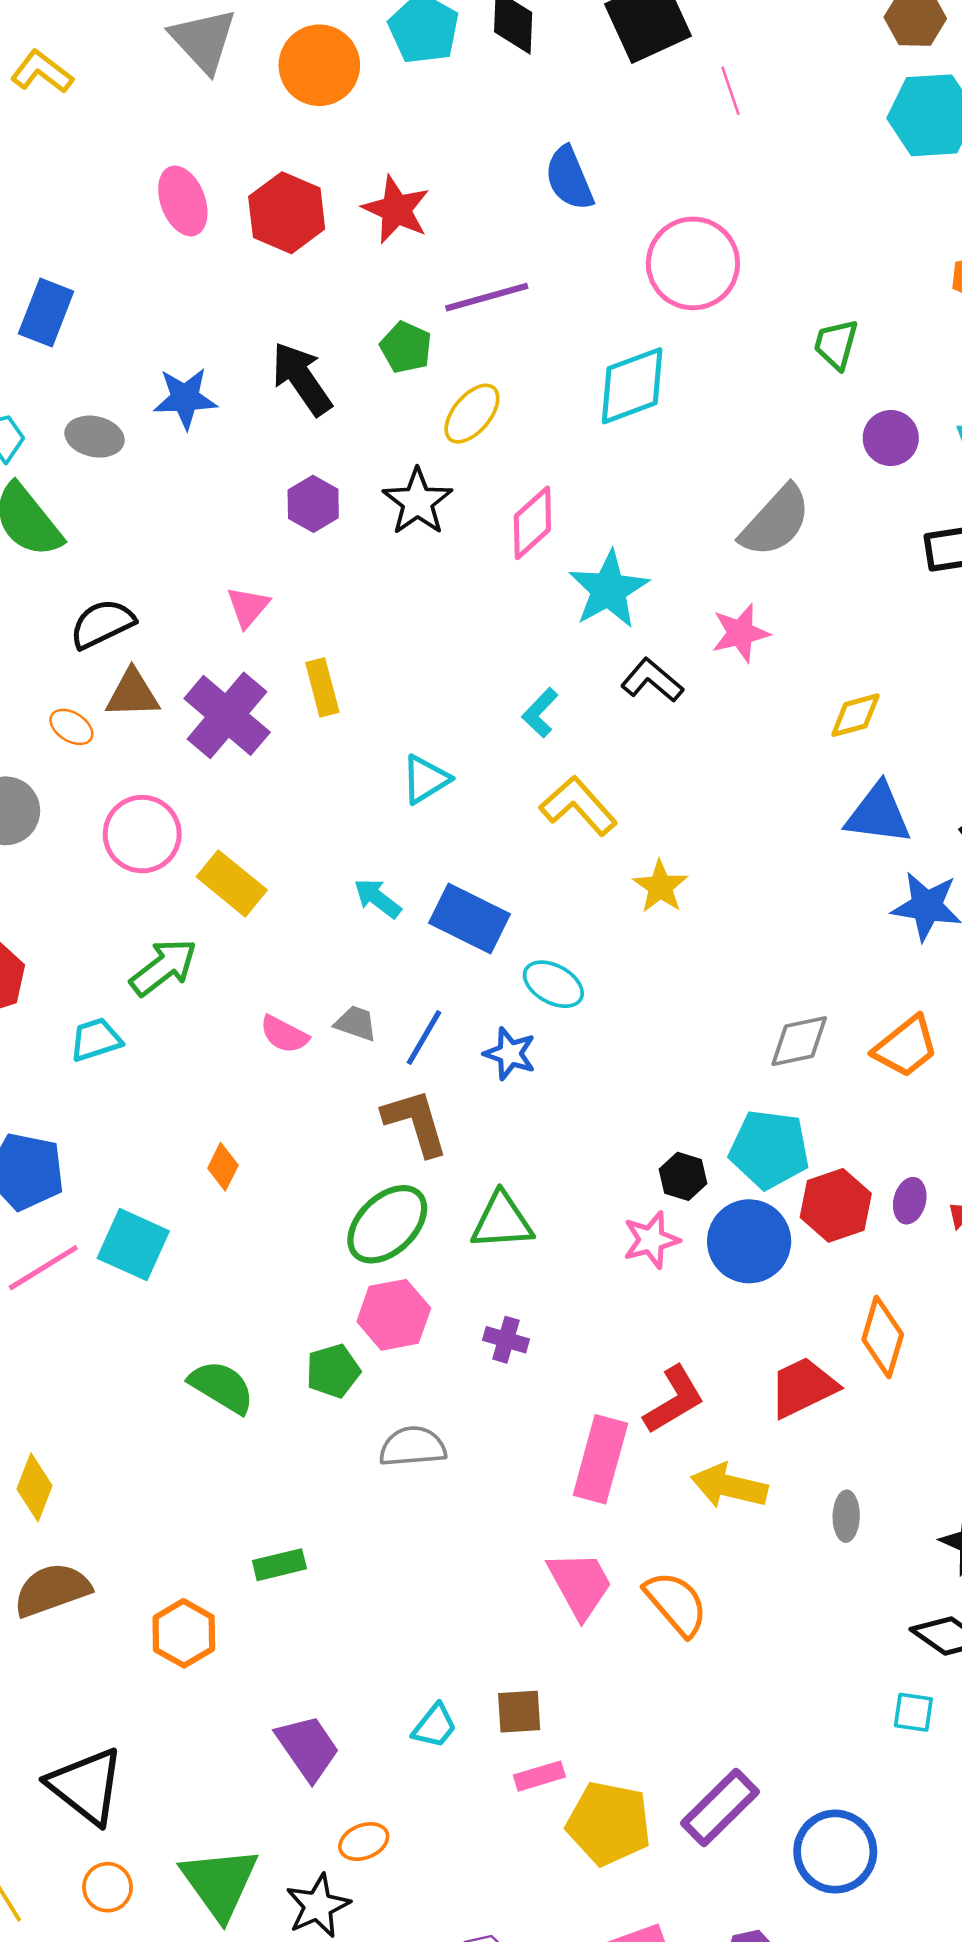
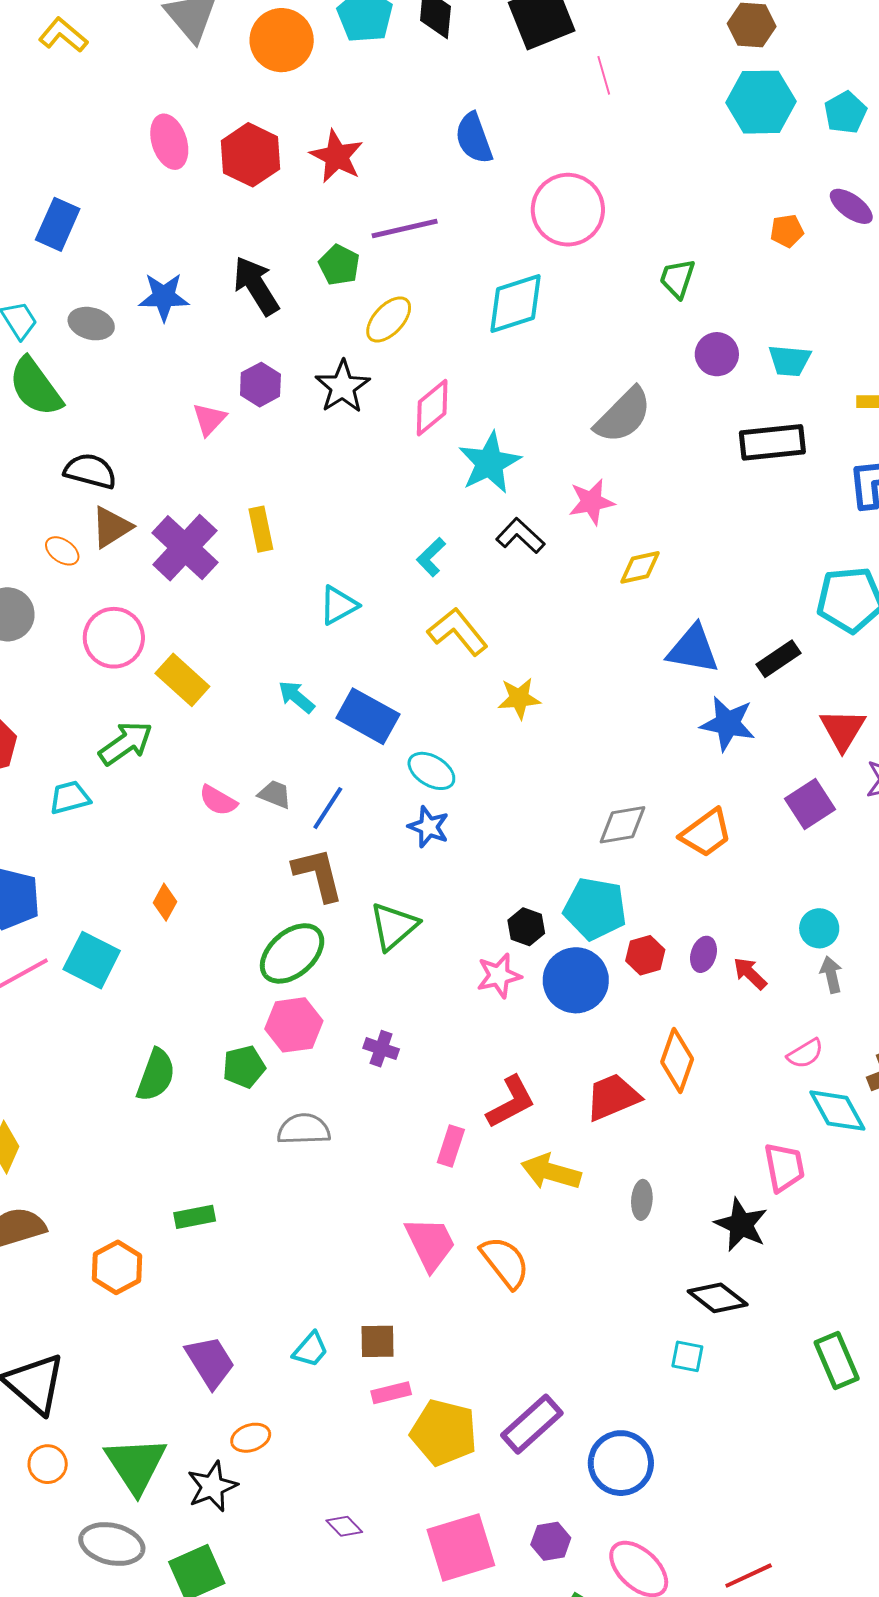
pink triangle: (248, 607) -> (209, 419), moved
black semicircle: (102, 624) -> (90, 471), turned 38
brown triangle: (133, 694) -> (111, 527), turned -33
yellow diamond: (855, 715) -> (640, 567), moved
yellow star: (660, 887) -> (519, 698), turned 30
blue star: (510, 1054) -> (429, 827), moved
red hexagon: (836, 1205) -> (645, 955), size x0.7
green triangle: (502, 1221) -> (394, 926), moved, turned -40
green semicircle: (222, 1387) -> (156, 1075), turned 76
pink rectangle: (600, 1459) -> (451, 1146), size x0.6

